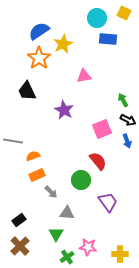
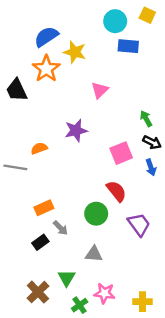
yellow star: (63, 44) -> (75, 52), turned -30
pink triangle: (84, 76) -> (100, 90), turned -35
black trapezoid: (27, 91) -> (17, 90), moved
purple star: (64, 110) -> (76, 130), turned 30
orange semicircle: (33, 156) -> (39, 148), moved
purple trapezoid: (108, 202) -> (139, 224), moved
gray triangle: (67, 213) -> (94, 254), moved
black rectangle: (19, 220) -> (40, 242), moved
brown cross: (20, 246) -> (38, 292), moved

